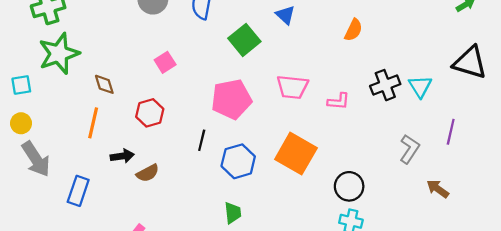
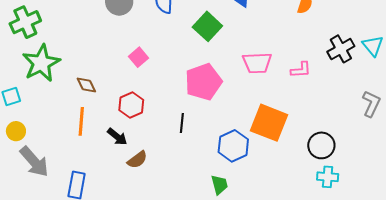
black arrow: (122, 156) -> (117, 137), moved, turned 55
blue hexagon: (238, 161) -> (233, 146), moved

